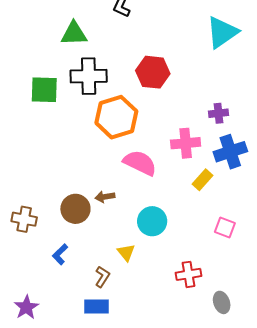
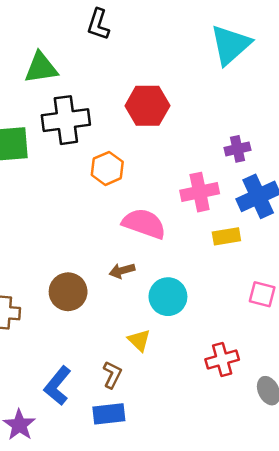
orange hexagon: (116, 117) -> (107, 168), size x0.6
yellow rectangle: (202, 180) -> (226, 236), turned 45
brown arrow: (105, 197) -> (122, 271), moved
blue L-shape: (60, 254) -> (58, 386), moved, size x1.4

